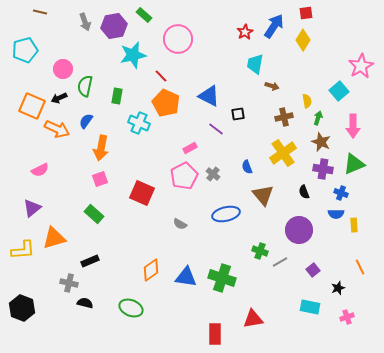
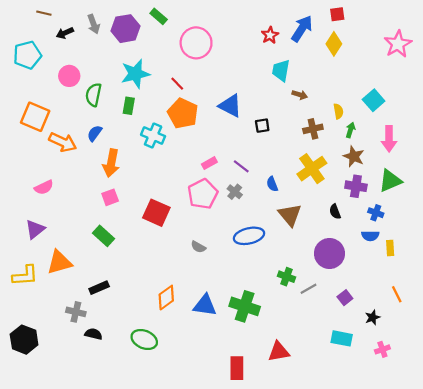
cyan star: (133, 55) -> (135, 74), moved
pink star: (361, 66) -> (398, 44), moved
black arrow: (59, 98) -> (65, 33), moved
purple line: (216, 129) -> (241, 166), moved

